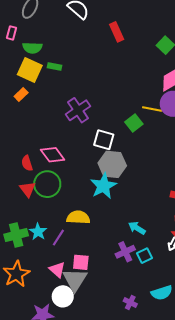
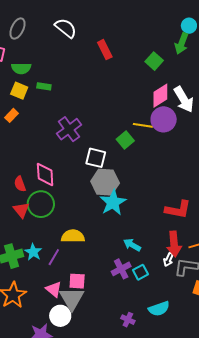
yellow square: (30, 70) -> (19, 91), size x0.7
pink diamond: (53, 155) -> (45, 175), turned 35
cyan star: (103, 186) -> (113, 202), moved

